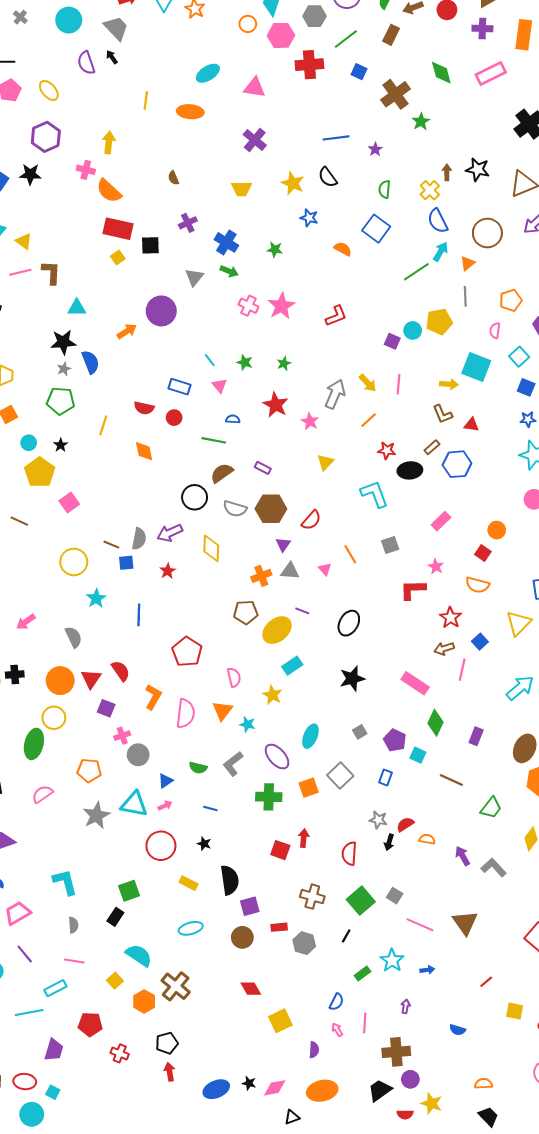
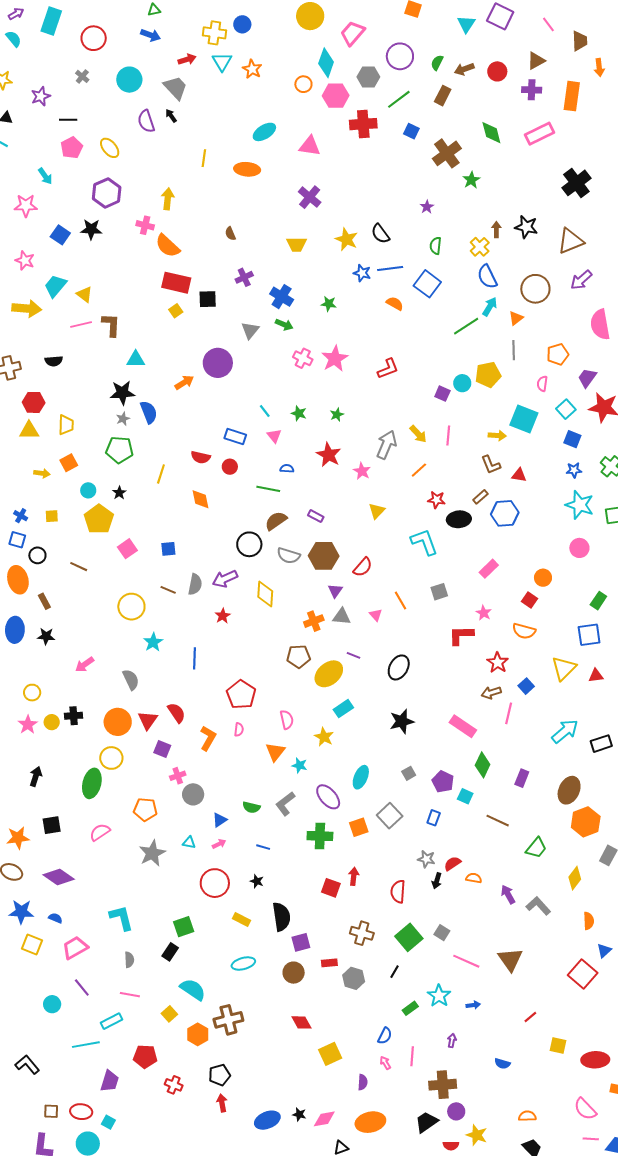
blue line: (336, 138) -> (390, 269), moved
blue square: (126, 563) -> (168, 549), moved
pink semicircle: (185, 714) -> (239, 730), moved, size x0.5
cyan triangle: (134, 804) -> (189, 843), size x0.5
brown cross: (176, 986) -> (228, 1020), turned 36

